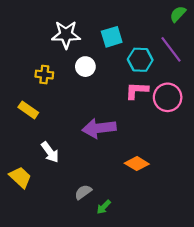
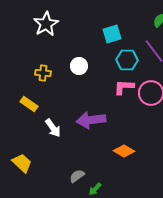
white star: (66, 35) -> (46, 24), moved, turned -30
cyan square: (112, 37) -> (112, 34), moved
white arrow: (50, 152) -> (53, 128), moved

